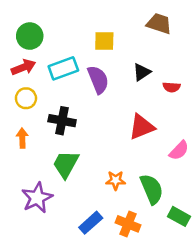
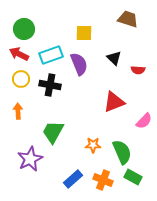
red arrow: (23, 67) -> (19, 54), turned -132
black triangle: (142, 72) -> (114, 58), turned -42
black cross: (62, 121) -> (50, 85), moved
green rectangle: (179, 216) -> (133, 177), moved

